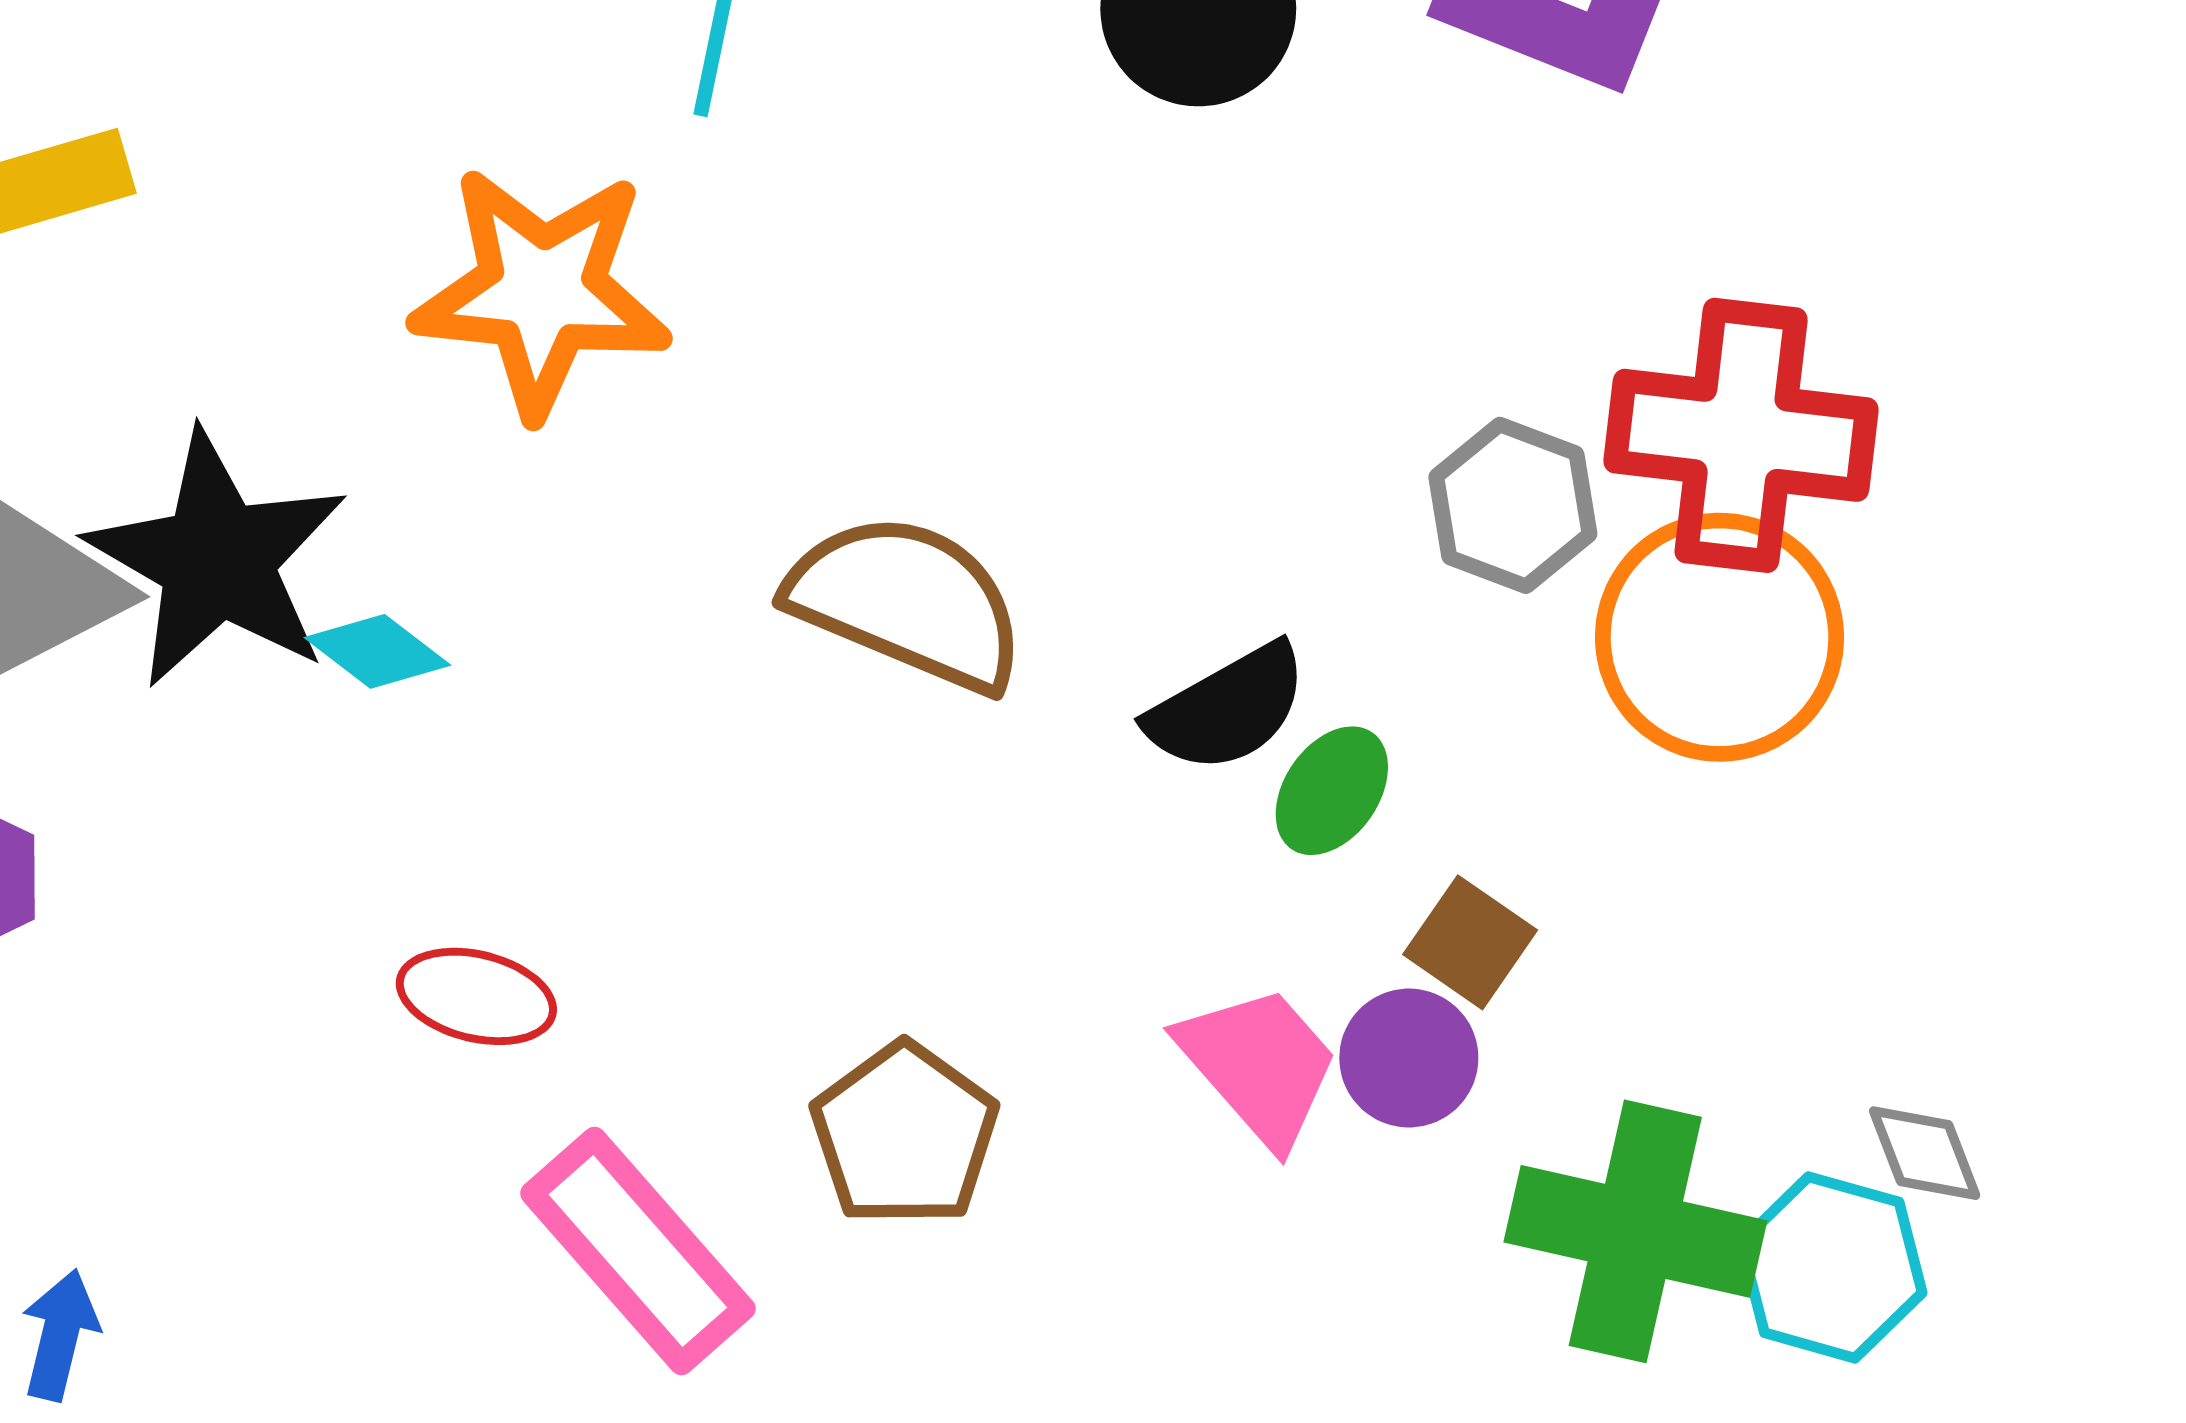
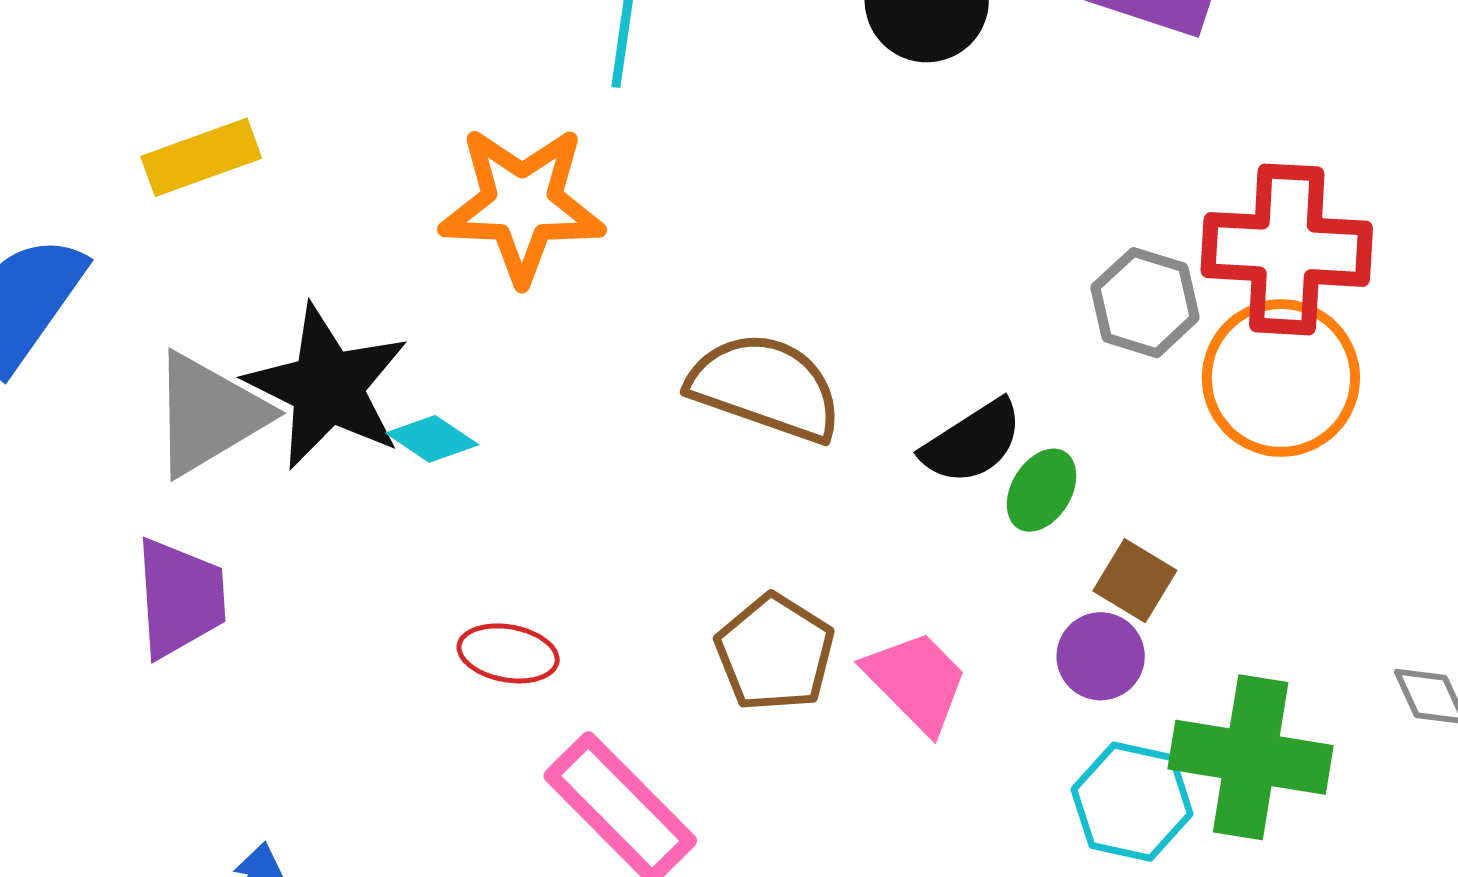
pink trapezoid: (1259, 1065) -> (916, 681), moved
brown pentagon: (905, 1134) -> (775, 653), moved
cyan hexagon: (1832, 1267) -> (1132, 802), moved

